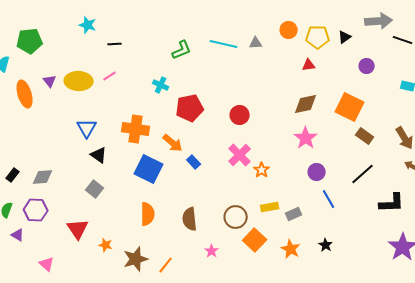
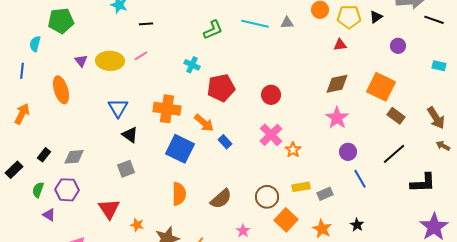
orange ellipse: (25, 94) -> (61, 90), moved
gray square: (95, 189) -> (126, 169), turned 30
brown semicircle: (190, 219) -> (221, 199), turned -125

